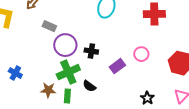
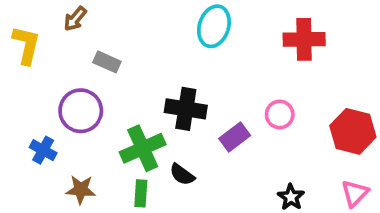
purple circle: (65, 45) -> (81, 111), moved
black cross: (91, 51) -> (186, 109), size x1.5
brown star: (48, 90) -> (81, 190), moved

